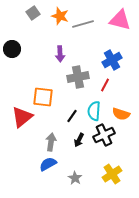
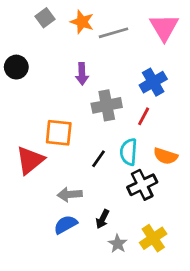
pink triangle: (120, 20) -> (164, 27), turned 45
black arrow: (79, 140) -> (103, 219), moved
gray arrow: (51, 142) -> (70, 194), turned -102
gray star: (75, 178) -> (118, 244), moved

